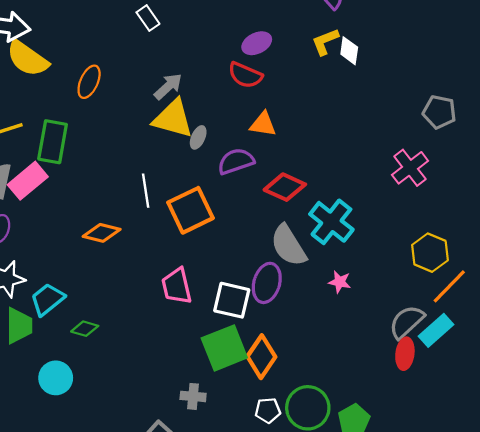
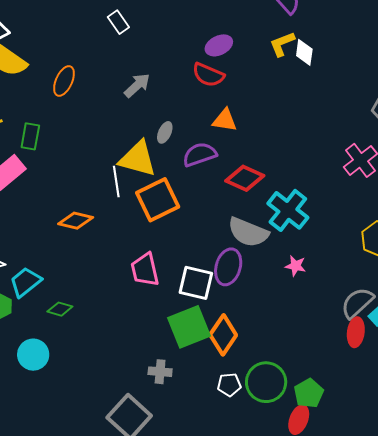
yellow triangle: (173, 119) -> (138, 159), moved
green rectangle: (53, 142) -> (30, 136), size x0.7
gray semicircle: (288, 245) -> (248, 232), turned -36

